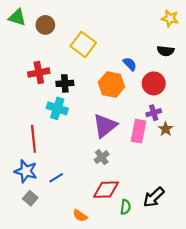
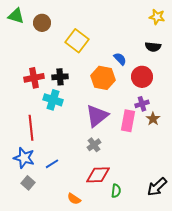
red cross: (39, 73) -> (34, 78), moved
black arrow: (154, 197) -> (157, 187), moved

